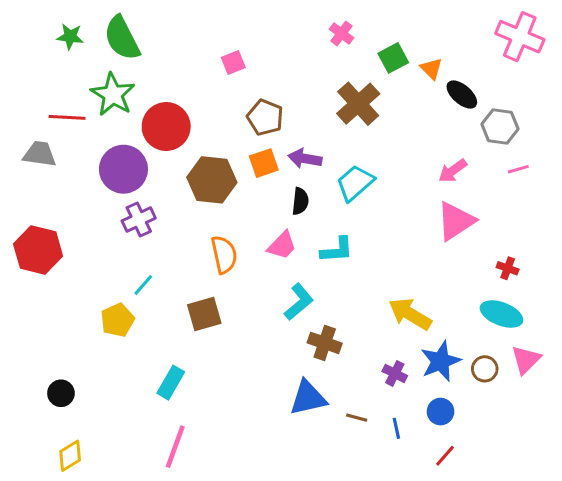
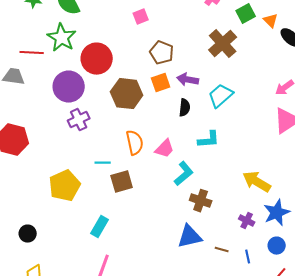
pink trapezoid: (282, 245) -> (165, 149), moved
cyan line: (143, 285) -> (103, 163), moved, turned 49
yellow pentagon: (117, 320) -> (65, 186), size x1.4

